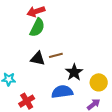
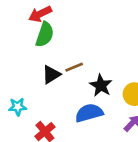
black triangle: (38, 59) -> (51, 75), turned -35

